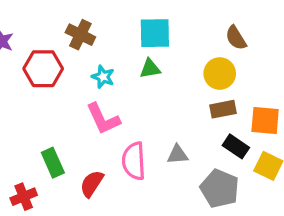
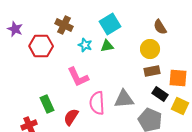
cyan square: (155, 33) -> (110, 24), turned -30
cyan star: (103, 77) -> (85, 45), moved
gray triangle: (178, 155) -> (124, 99), size x1.5

